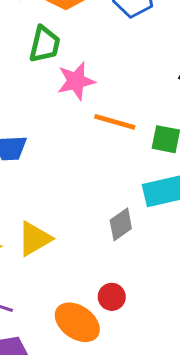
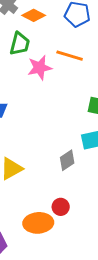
orange line: (115, 122) -> (70, 56), moved
orange ellipse: (77, 322) -> (38, 223), turned -40

